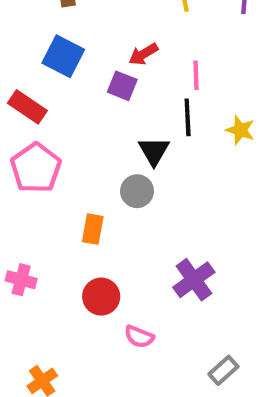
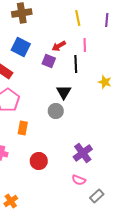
pink line: (196, 75) -> (85, 45), moved
black line: (188, 117) -> (76, 64), moved
orange rectangle: (93, 229) -> (23, 128), moved
pink semicircle: (139, 337) -> (79, 180), moved

